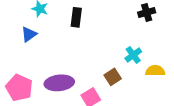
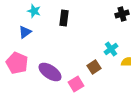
purple ellipse: (59, 83) -> (50, 72), turned 40
pink pentagon: (19, 88) -> (17, 63), moved

